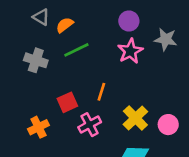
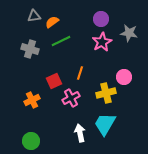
gray triangle: (41, 17) -> (34, 16), turned -40
yellow cross: (135, 118) -> (106, 93), turned 30
pink circle: (168, 125) -> (124, 77), moved

